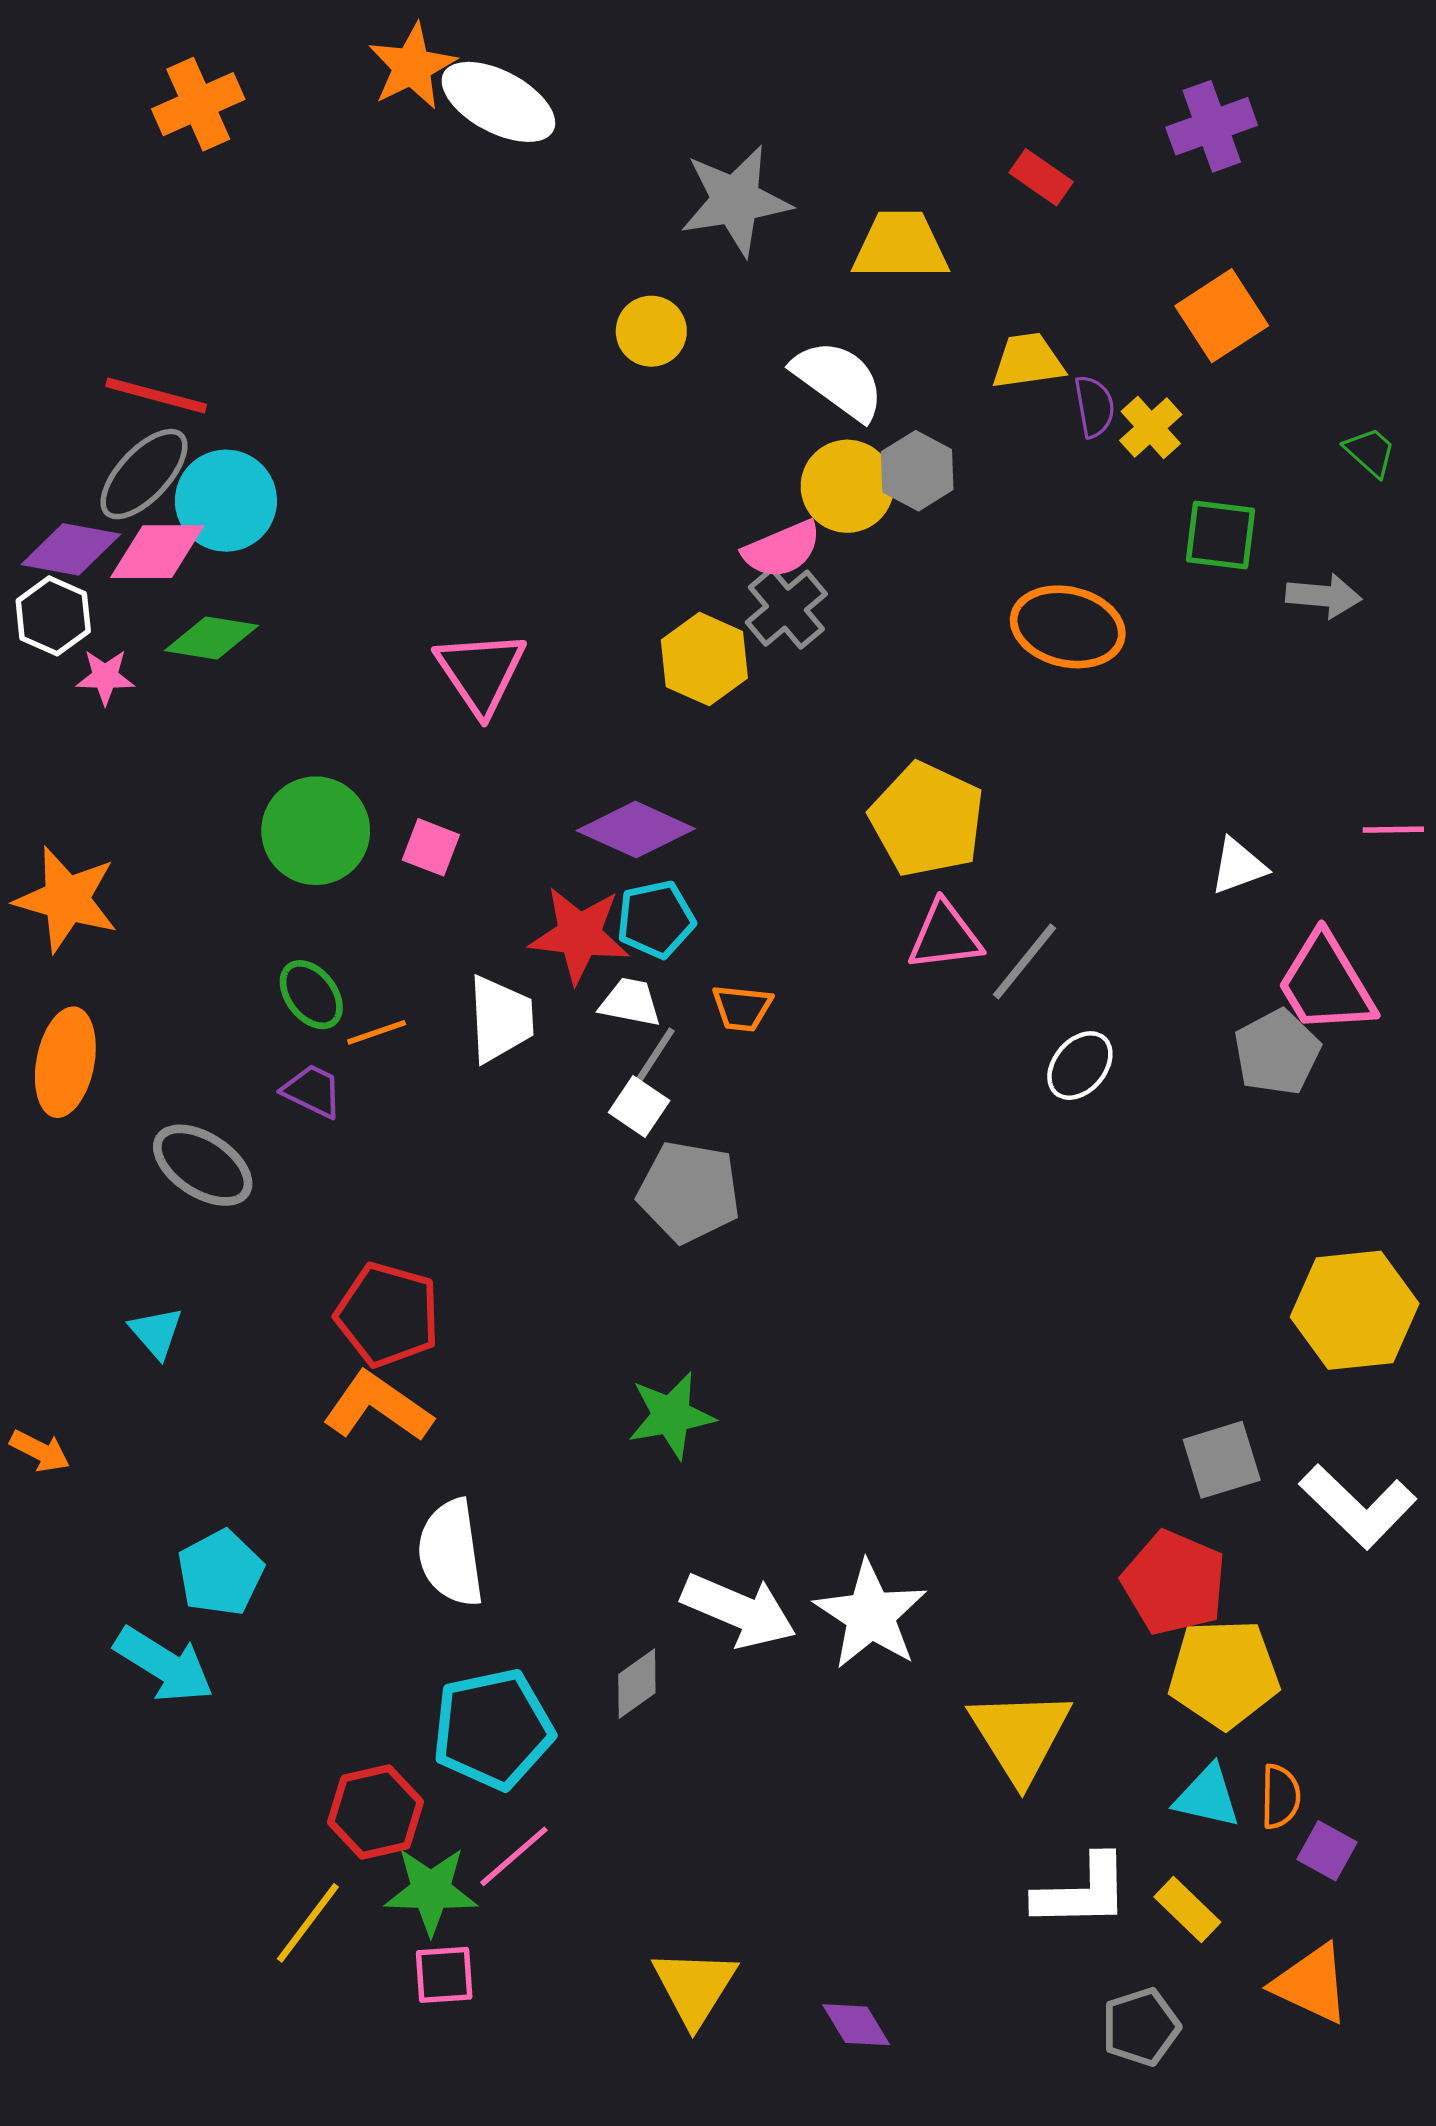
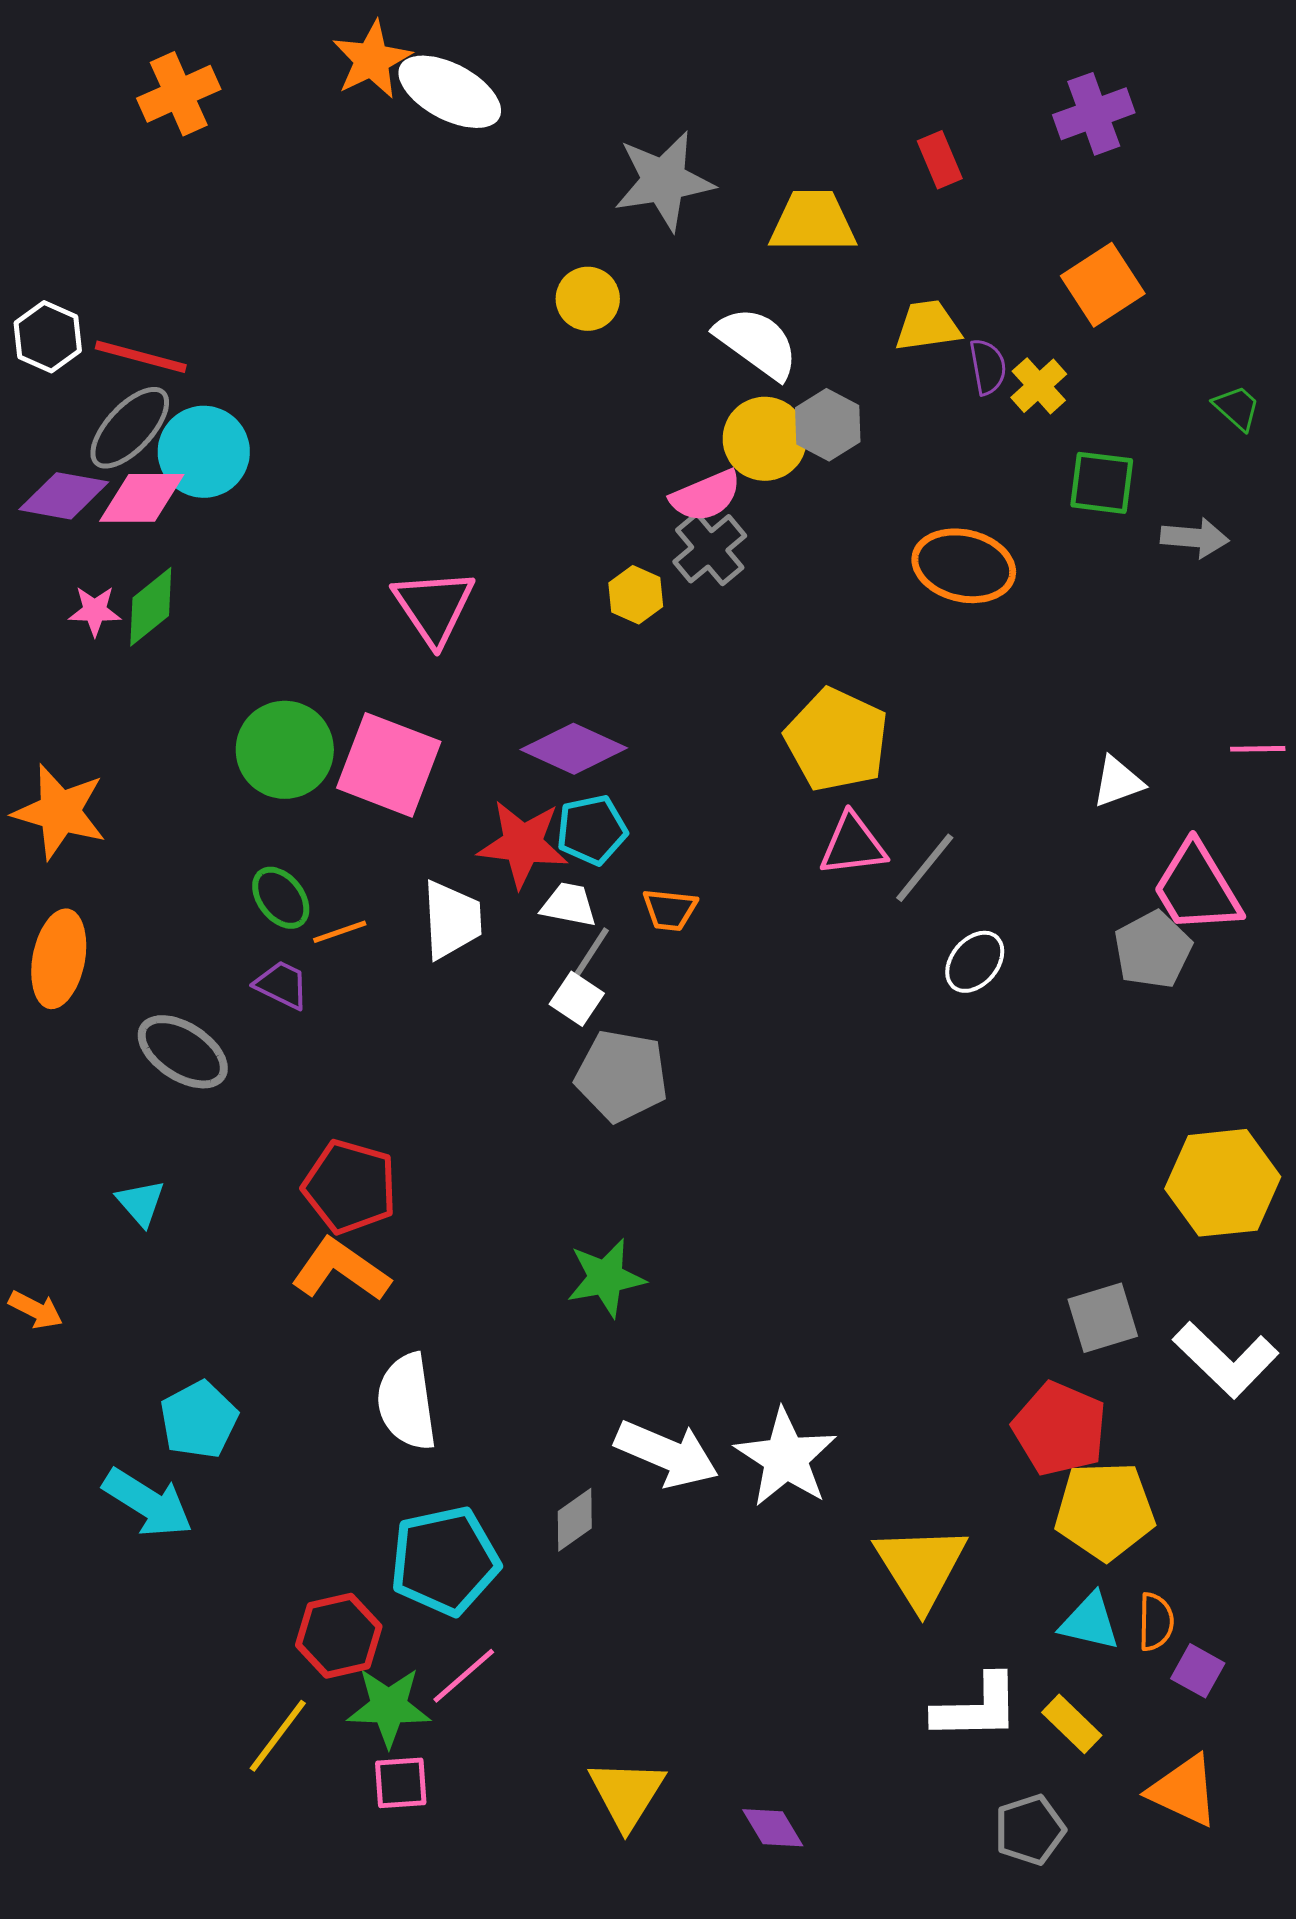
red rectangle: (1041, 177) -> (940, 160), turned 32
white hexagon: (53, 616) -> (48, 337), moved
green diamond: (212, 638) -> (151, 607), moved, turned -48
yellow hexagon: (704, 659) -> (636, 595), size x0.7
pink square: (431, 847) -> (389, 765), size x2.0

